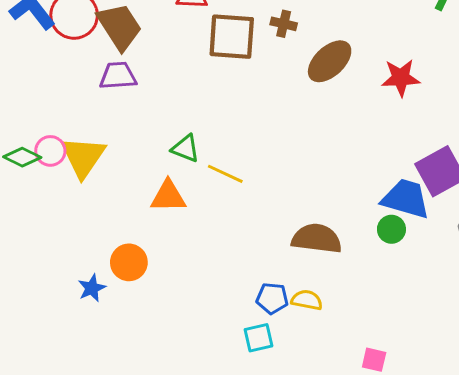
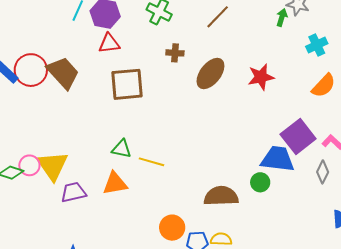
brown square: (232, 37) -> (127, 84), moved
purple trapezoid: (118, 76) -> (73, 192), moved
green circle: (391, 229) -> (260, 182), moved
orange circle: (129, 262) -> (172, 228), moved

